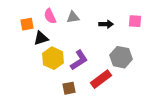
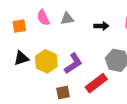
black triangle: (41, 38) -> (21, 58), moved

